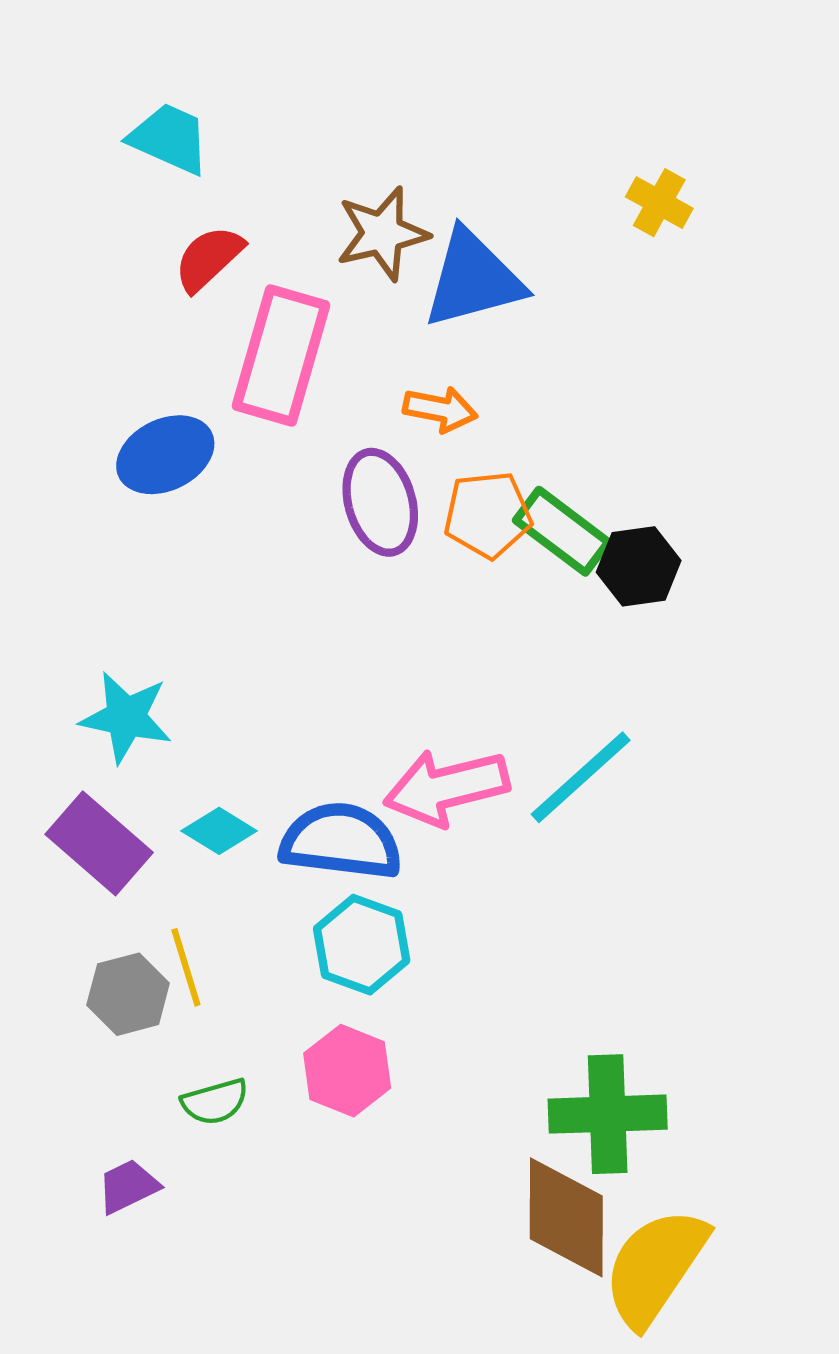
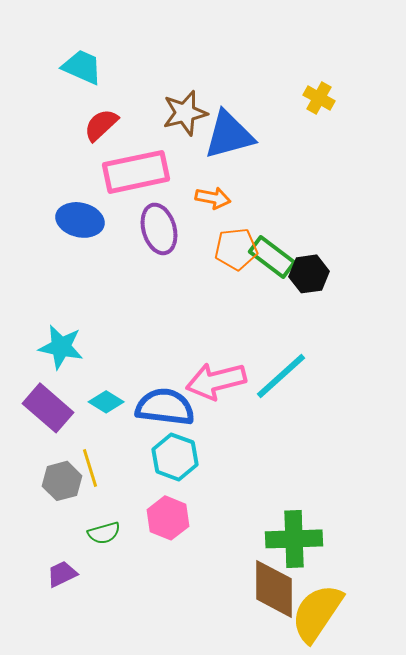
pink rectangle: (281, 356) -> (136, 172), turned 62
blue ellipse: (165, 455) -> (80, 220), turned 39
purple ellipse: (380, 502) -> (159, 229), moved

